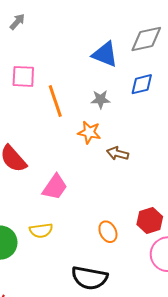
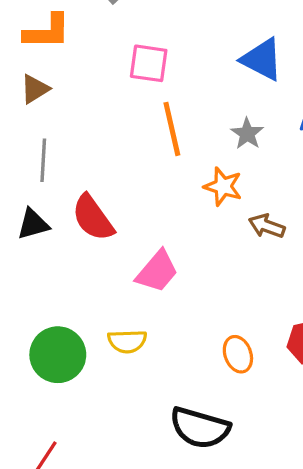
pink square: (23, 76) -> (149, 63), moved
gray star: (101, 99) -> (247, 134), turned 30

